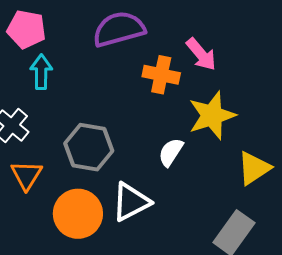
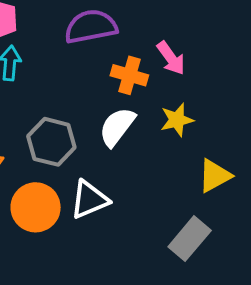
yellow star: (212, 115) -> (177, 120), size x0.7
white semicircle: (171, 152) -> (117, 127), moved, size x1.4

